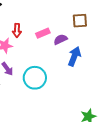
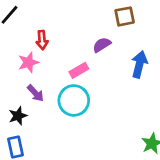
pink rectangle: (43, 33) -> (79, 70), moved
blue arrow: (74, 56) -> (139, 64), moved

